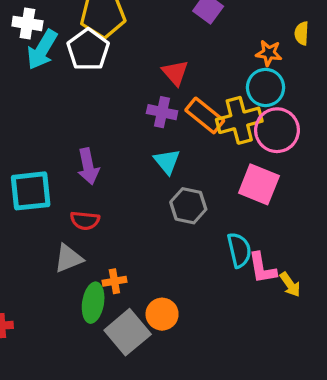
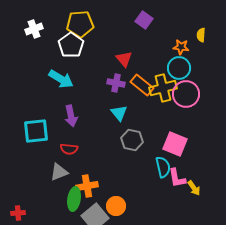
white cross: (27, 23) -> (34, 29), turned -30
cyan arrow: (42, 50) -> (61, 79), moved, turned -90
pink square: (259, 184) -> (175, 144), moved
orange cross: (114, 281) -> (87, 186), size x1.5

